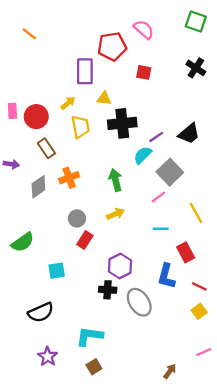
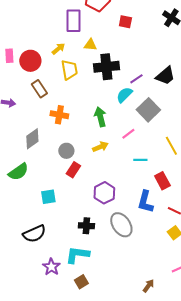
orange cross: (69, 178) -> (59, 115), turned 30
gray diamond: (38, 187) -> (32, 139), moved
pink line: (158, 197) -> (128, 134), moved
black cross: (108, 290) -> (86, 226), moved
purple star: (48, 357) -> (51, 267), moved

